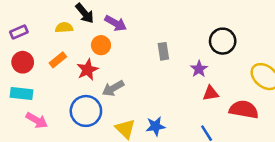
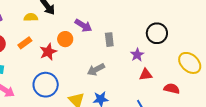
purple arrow: (116, 23) -> (83, 25), moved
orange circle: (101, 45) -> (65, 39), moved
gray arrow: (113, 88) -> (96, 70), moved
red semicircle: (244, 110) -> (172, 89), size x0.7

